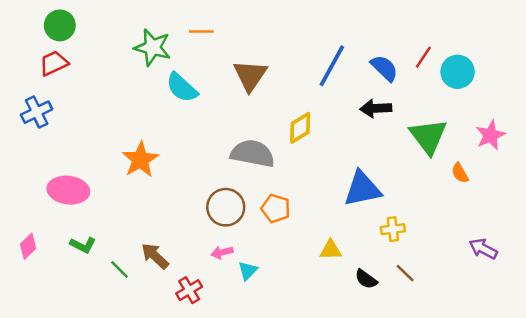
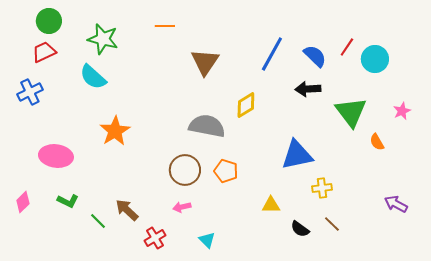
green star: (153, 47) -> (103, 39), moved
cyan semicircle: (182, 88) -> (93, 77), moved
pink star: (490, 135) -> (402, 111), size x0.7
cyan triangle: (248, 271) -> (207, 240), moved, turned -30

